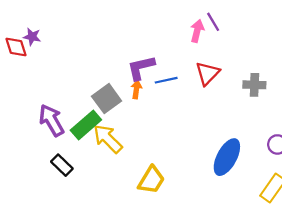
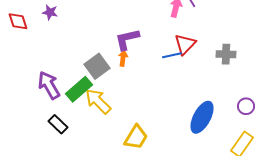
purple star: (32, 37) -> (50, 12), moved
blue line: (166, 80) -> (172, 55), moved

